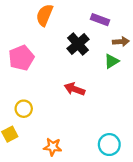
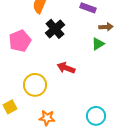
black cross: (78, 44) -> (55, 29), moved
yellow circle: (24, 109) -> (35, 85), moved, size x1.5

